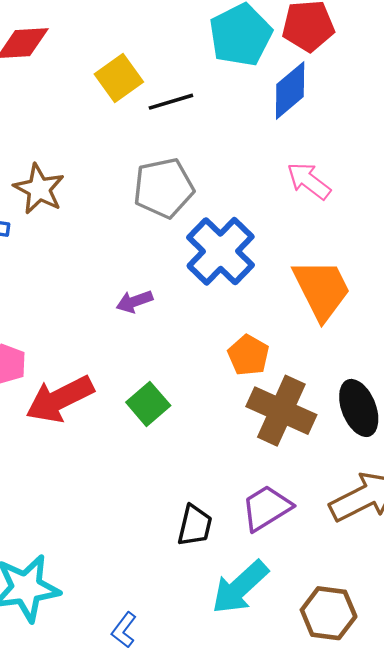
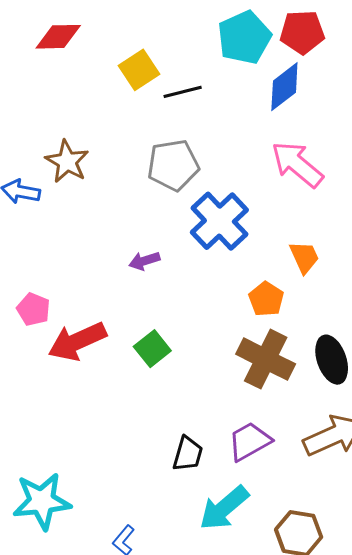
pink arrow: (309, 181) -> (297, 164), size x1.4
orange trapezoid: (322, 289) -> (304, 257), size x0.6
orange pentagon: (248, 355) -> (266, 299), moved

